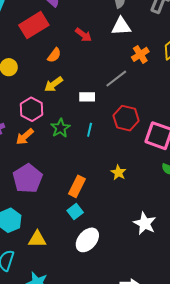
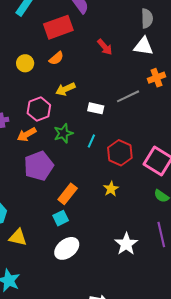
orange semicircle: (54, 55) -> (56, 58), moved
red hexagon: (126, 118) -> (120, 153), moved
purple pentagon: (28, 178) -> (39, 166), moved

